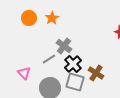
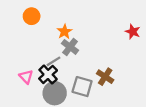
orange star: (52, 18) -> (65, 32), moved
black cross: (73, 64) -> (48, 74), moved

